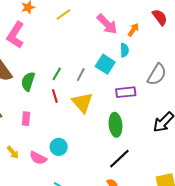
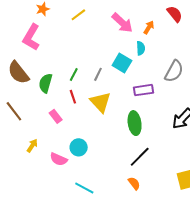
pink rectangle: (26, 119) -> (56, 116), moved, turned -40
yellow arrow: (13, 152) -> (32, 146), moved, turned -104

